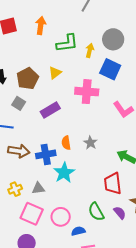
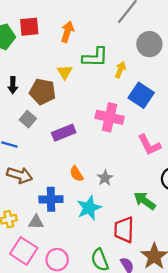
gray circle: (113, 39) -> (149, 44), moved
yellow triangle: (55, 73) -> (65, 72), moved, turned -32
brown pentagon: (28, 78) -> (43, 92), turned 30
orange semicircle: (66, 143) -> (76, 174), turned -32
blue cross: (46, 154) -> (51, 199), moved
cyan star: (64, 173) -> (89, 208), moved

